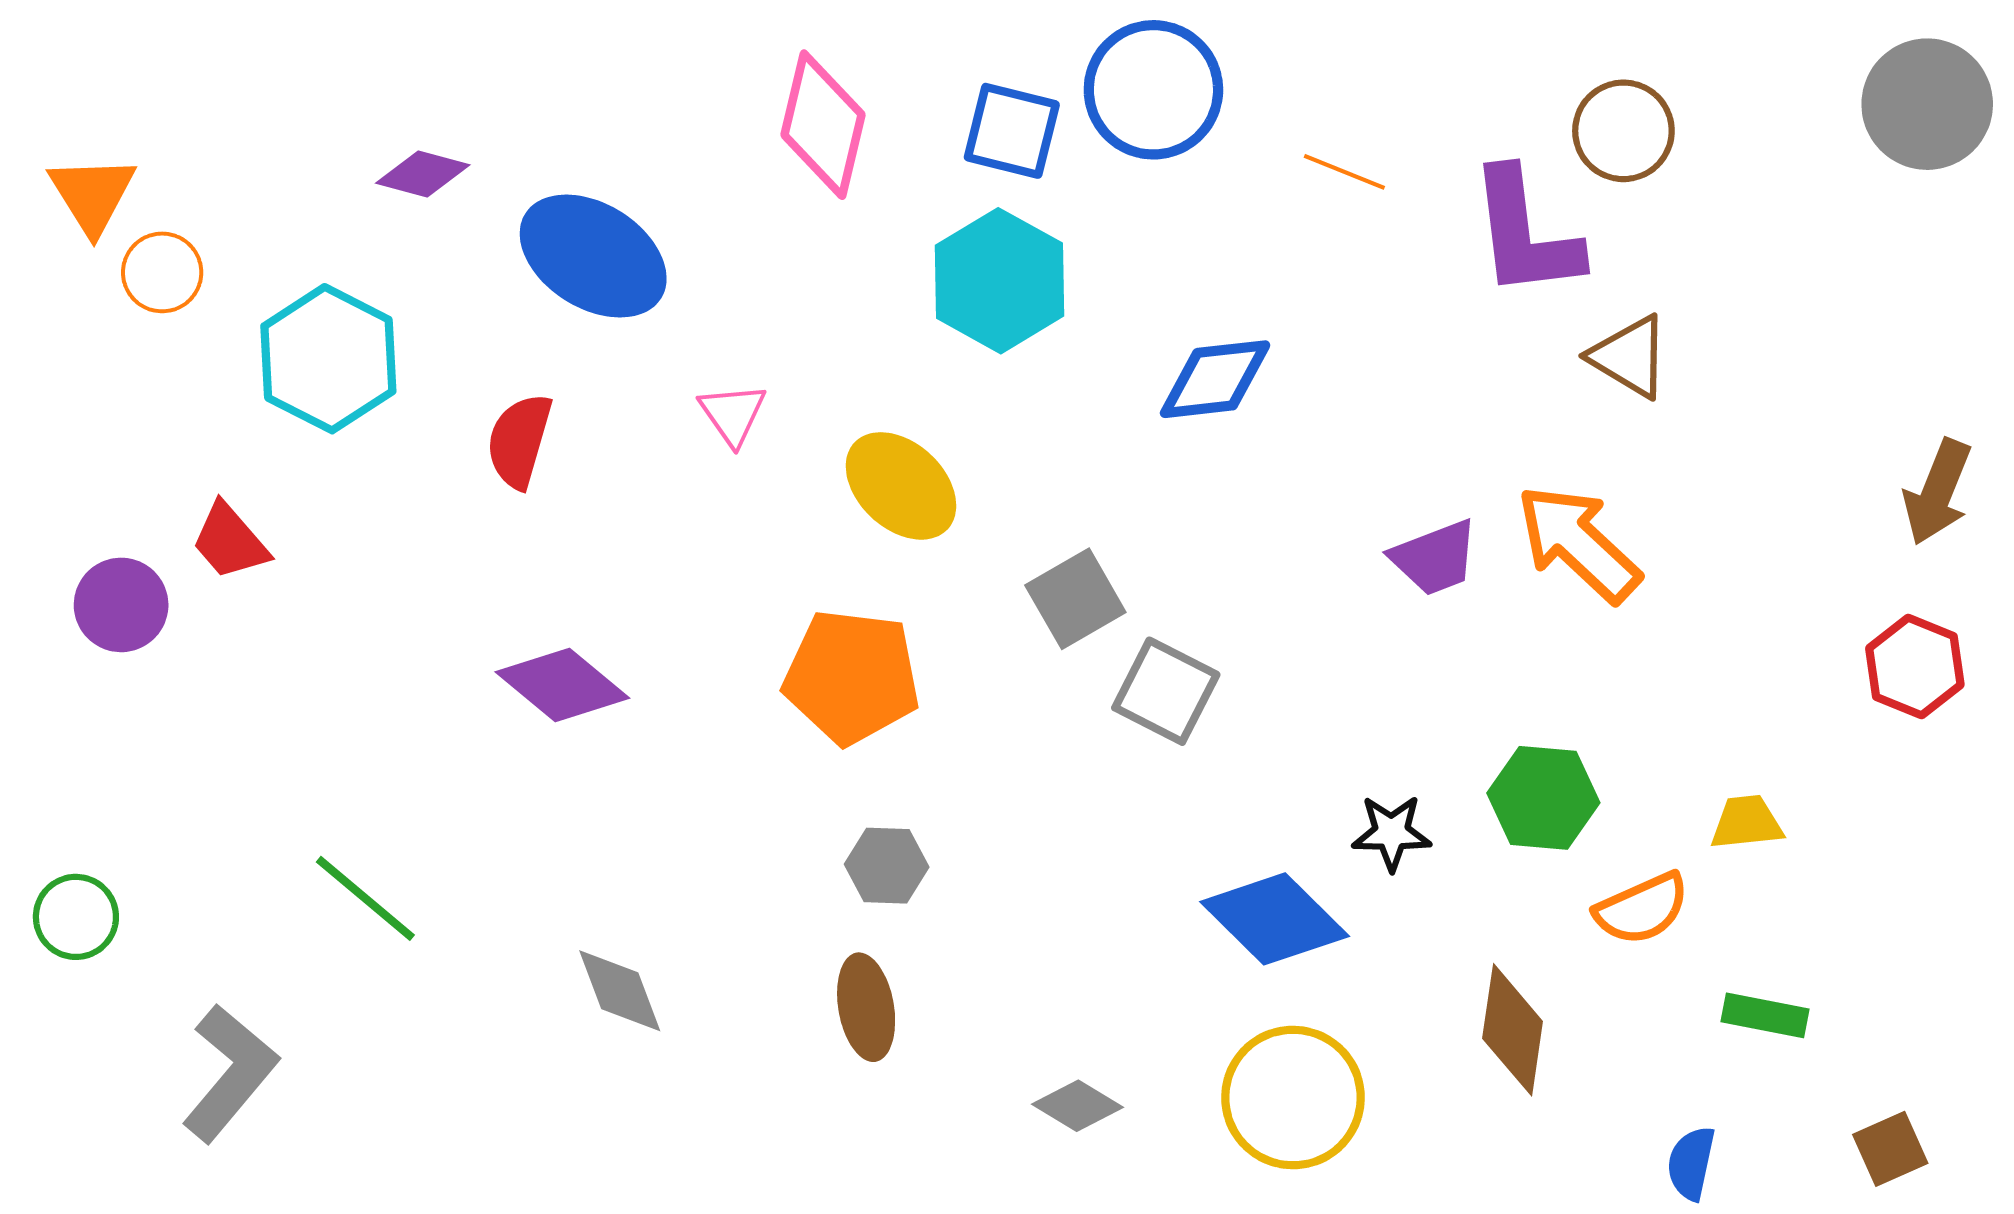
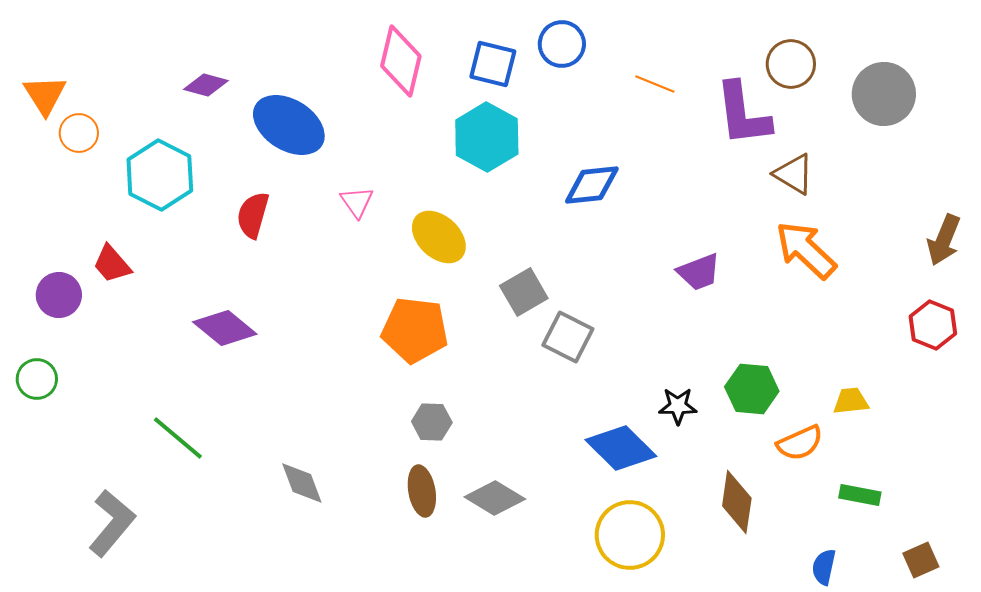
blue circle: (1153, 90) -> (562, 44), size x0.7
gray circle: (1927, 104) -> (884, 94), moved
orange arrow: (1578, 543) -> (806, 250), moved
purple diamond: (562, 685) -> (225, 328), moved
green circle: (76, 917) -> (37, 379), moved
gray diamond: (1077, 1106) -> (495, 498), moved, size x1.4

